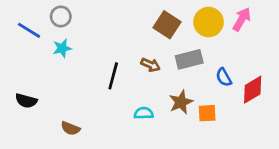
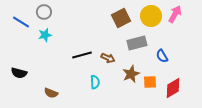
brown square: (167, 25) -> (121, 18), turned 30
brown arrow: (151, 65) -> (108, 58), moved
black line: (113, 76) -> (82, 55), turned 60
red diamond: (253, 90) -> (173, 88), moved
cyan semicircle: (144, 113) -> (95, 82), moved, turned 88

